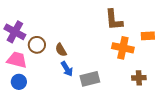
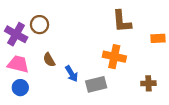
brown circle: (37, 45) -> (40, 25), moved
orange cross: (123, 48) -> (114, 57), moved
brown semicircle: (61, 50) -> (49, 60), moved

